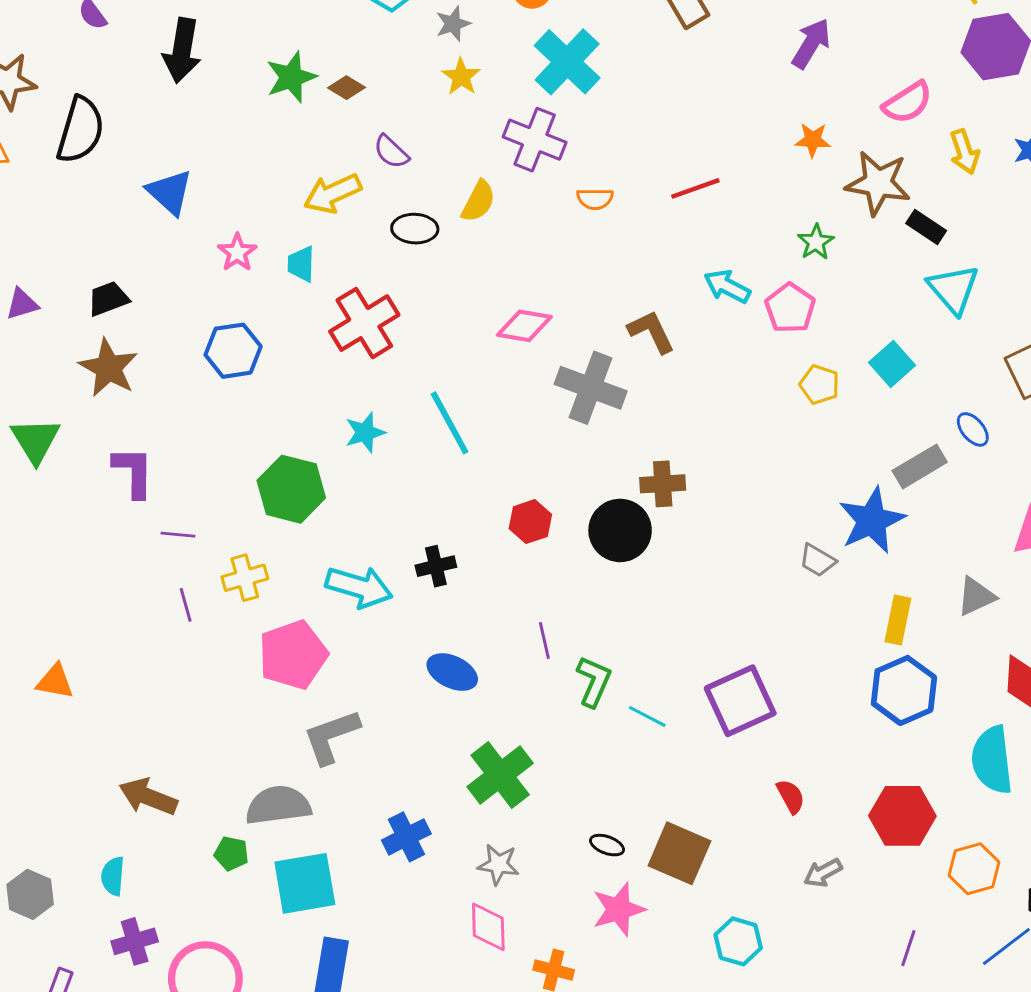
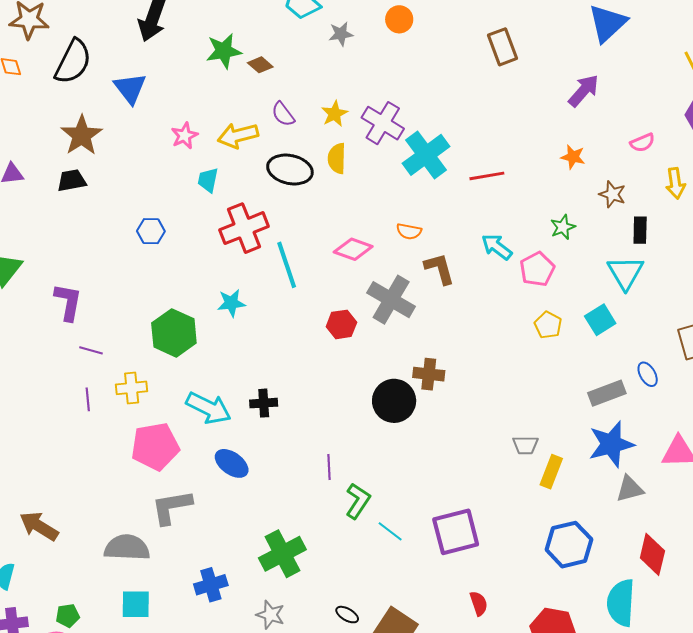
cyan cross: (567, 62) -> (426, 155), moved
yellow star: (461, 77) -> (335, 114), moved
pink semicircle: (908, 102) -> (642, 143), size x0.7
brown star: (878, 183) -> (612, 194), size x0.6
blue triangle: (170, 192) -> (130, 88), moved
orange semicircle: (595, 199) -> (409, 231), moved
yellow semicircle: (478, 201) -> (337, 158), turned 144
black rectangle: (926, 227) -> (640, 230), turned 48
black ellipse: (415, 229) -> (290, 170), size x1.4
pink star: (237, 252) -> (184, 136), moved
cyan triangle: (953, 289) -> (625, 273), moved
blue hexagon: (233, 351) -> (151, 231), size x0.7
brown star: (109, 368) -> (82, 135), moved
cyan line: (450, 423) -> (287, 265), moved
blue star: (872, 520) -> (611, 444), moved
red hexagon: (530, 522) -> (341, 324), moved
gray trapezoid: (817, 560) -> (525, 445), turned -40
yellow rectangle: (898, 620) -> (551, 472), moved
blue ellipse: (452, 672) -> (232, 463), moved
green pentagon: (231, 853) -> (68, 616), moved, turned -30
cyan square: (305, 883) -> (136, 604), size x0.7

